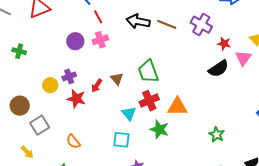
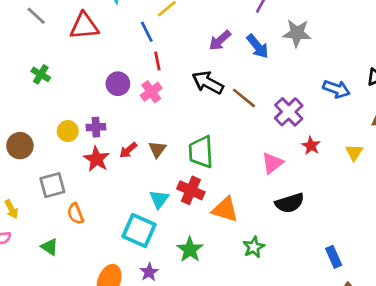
pink cross: (100, 40) -> (151, 92), turned -35
pink triangle: (243, 58) -> (272, 163), moved
black semicircle: (218, 69) -> (290, 203), moved
red cross: (149, 101) -> (191, 190), turned 30
gray square: (40, 125) -> (52, 185), moved
green star: (159, 129) -> (190, 249), moved
green star: (217, 134) -> (254, 247), moved
cyan square: (121, 140) -> (139, 230), size x1.4

